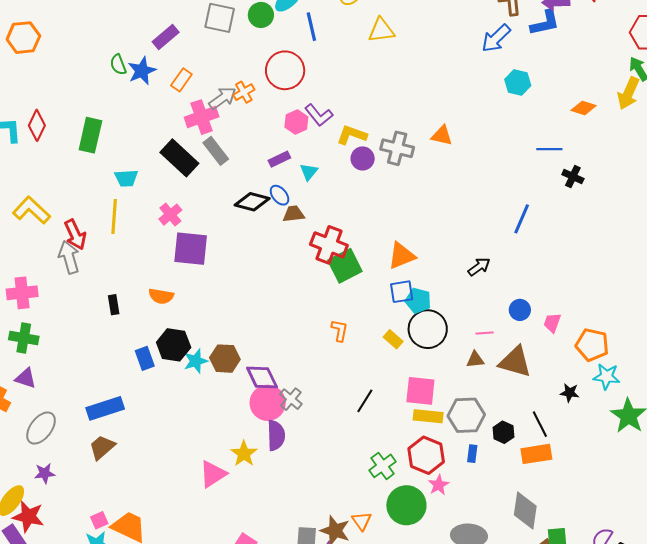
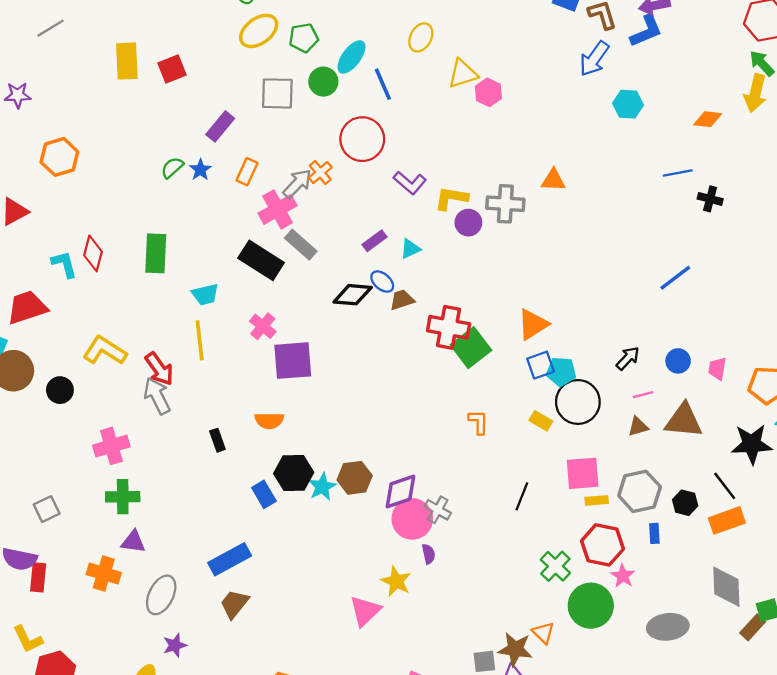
green semicircle: (118, 65) -> (172, 168), turned 80
blue star: (142, 71) -> (200, 170), size x0.7
pink hexagon: (296, 122) -> (488, 92), moved
cyan triangle: (309, 172) -> (410, 249), turned 36
blue line: (522, 219) -> (675, 278), moved, turned 40
black arrow: (479, 267) -> (628, 358), moved
purple diamond: (262, 378) -> (401, 491), turned -72
black star: (570, 393) -> (752, 444), size x1.8
yellow rectangle: (428, 416) -> (597, 500), size x0.7
purple semicircle: (276, 435) -> (428, 554), size x0.6

